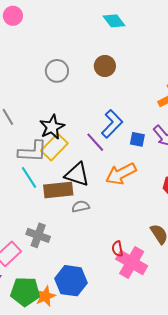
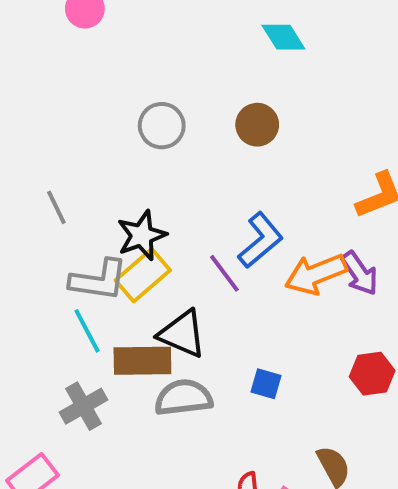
blue square: (137, 139) -> (266, 384), moved
orange arrow: (121, 174) -> (316, 274), moved
gray semicircle: (81, 206) -> (183, 398), size x1.6
gray cross: (38, 235) -> (83, 406), moved, turned 35

